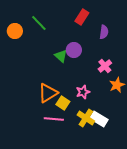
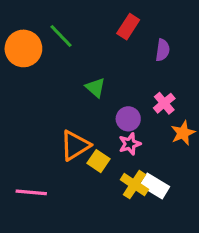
orange circle: (15, 31) -> (23, 48), size x1.5
purple circle: (74, 50) -> (128, 119), moved
pink line: (54, 119) -> (31, 192), moved

